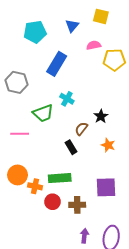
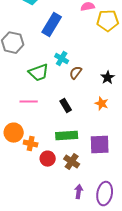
black star: (101, 116) -> (108, 78), moved
brown semicircle: (81, 129) -> (76, 73), moved
pink line: (20, 134) -> (29, 102), moved
green rectangle: (60, 178) -> (67, 136), moved
brown cross: (77, 205) -> (72, 162), turned 35

